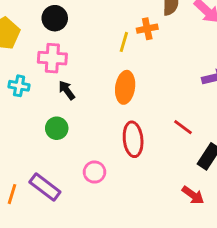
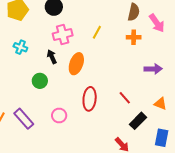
orange cross: (147, 29) -> (134, 37), moved
pink cross: (52, 58) -> (63, 35), moved, turned -30
orange ellipse: (125, 87) -> (76, 64), moved

